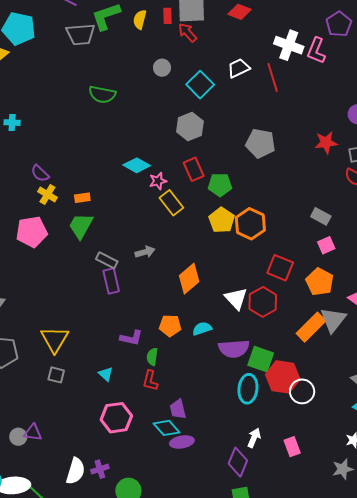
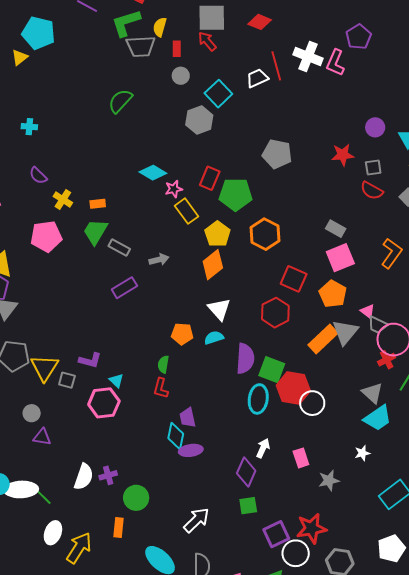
red rectangle: (167, 16) -> (177, 49), moved
gray trapezoid: (80, 34) -> (141, 46), moved
red line: (273, 77) -> (276, 66), moved
green semicircle: (102, 94) -> (120, 101), turned 120
gray hexagon: (190, 127) -> (199, 120), moved
red rectangle: (194, 169) -> (210, 178), turned 45
purple semicircle: (40, 173) -> (38, 176), moved
green pentagon: (220, 185) -> (236, 194), size x1.4
yellow pentagon: (222, 220) -> (217, 234), moved
pink square: (326, 245) -> (340, 258), size x1.6
gray rectangle: (107, 260) -> (119, 247), moved
orange diamond: (189, 279) -> (213, 265), moved
purple rectangle: (111, 281) -> (124, 288), turned 70
white triangle: (236, 299) -> (219, 309), moved
purple L-shape: (131, 338) -> (90, 360), moved
yellow triangle: (55, 339) -> (45, 368), moved
purple semicircle: (234, 349) -> (245, 359), turned -84
pink hexagon: (116, 418) -> (104, 403), moved
cyan diamond: (166, 428) -> (176, 436), turned 52
gray circle: (18, 437) -> (32, 413), moved
gray star: (343, 469) -> (329, 480), moved

